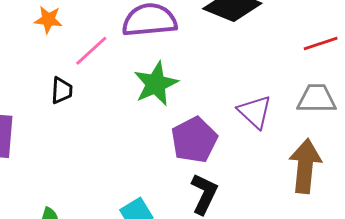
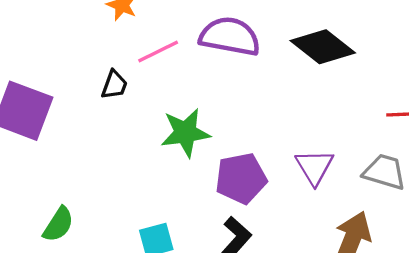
green star: (156, 84) -> (185, 133), moved

